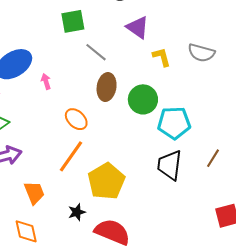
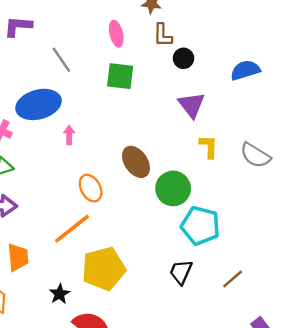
gray line: (96, 52) -> (61, 60), moved
brown ellipse: (107, 87) -> (136, 162), turned -60
black trapezoid: (170, 165) -> (181, 272), size x0.7
black star: (77, 212) -> (60, 294), turned -30

